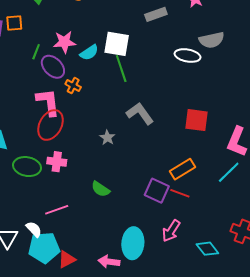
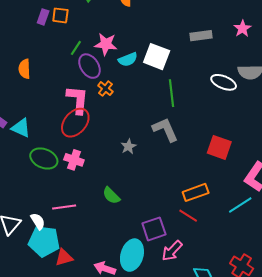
green line: (121, 69) -> (171, 93), moved
purple square: (157, 191) -> (154, 229), moved, turned 35

